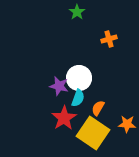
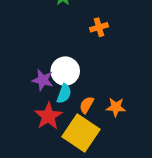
orange star: (127, 124) -> (116, 107), moved

